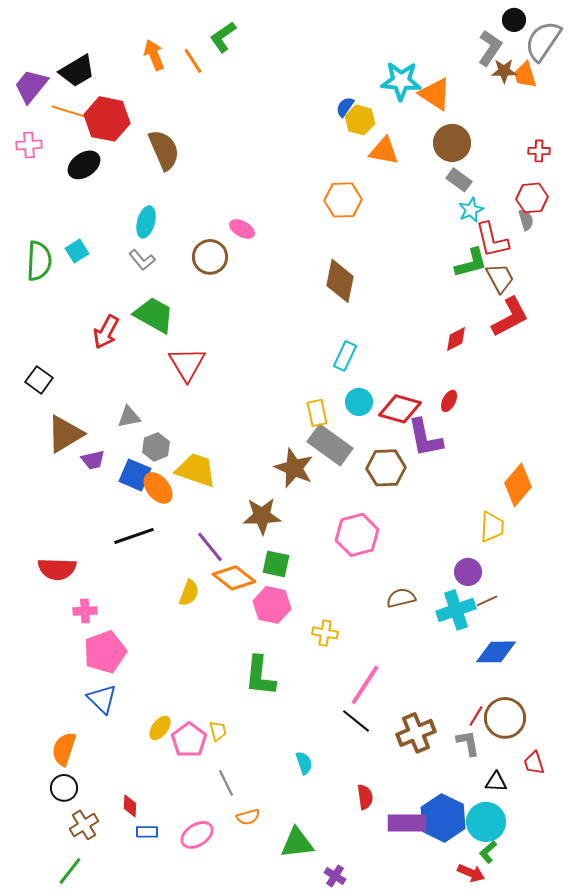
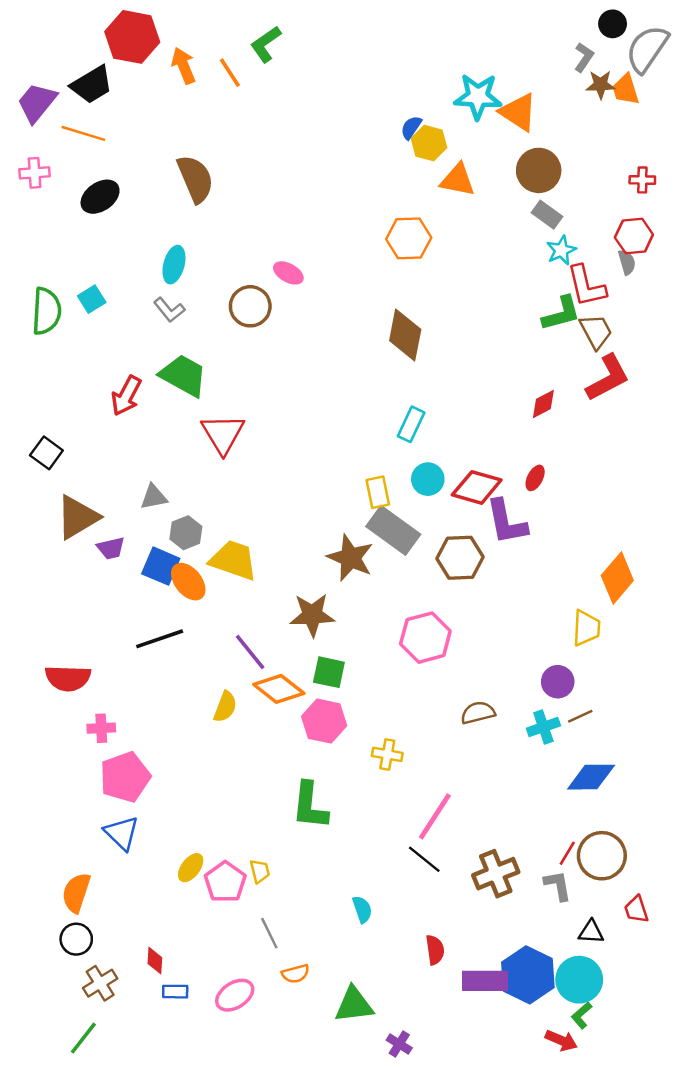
gray L-shape: (490, 48) -> (584, 57), size x0.7
red hexagon: (107, 119) -> (132, 37), moved
cyan cross: (456, 610) -> (543, 727), size x0.7

